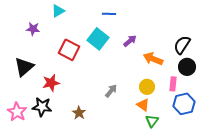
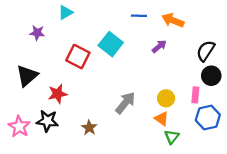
blue line: (109, 14) -> (139, 16), moved
purple arrow: (130, 41) -> (159, 46), moved
orange arrow: (153, 59) -> (173, 20), moved
gray arrow: (111, 91) -> (125, 103), size x1.5

